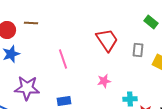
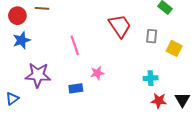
pink star: (104, 81) -> (97, 73), moved
cyan cross: (130, 99) -> (151, 78), moved

